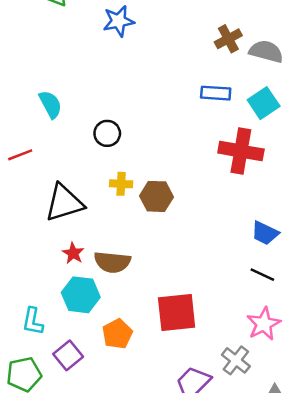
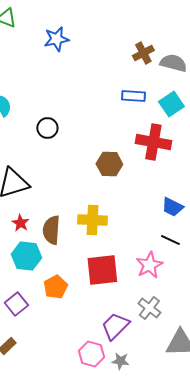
yellow cross: (121, 184) -> (92, 220), moved, size x1.6
brown hexagon: (156, 196) -> (109, 164), moved
brown semicircle: (112, 262) -> (51, 230), turned 88
pink star: (264, 324) -> (149, 265), moved

